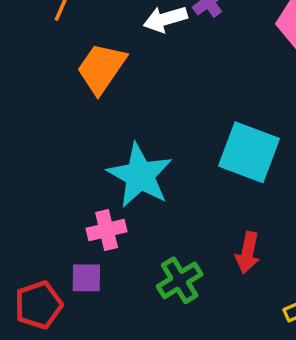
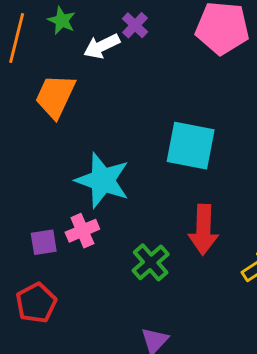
red arrow: (248, 253) -> (204, 230), size x1.4
purple square: (86, 278) -> (44, 242), moved

